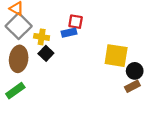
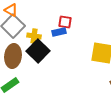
black square: (46, 53) -> (38, 51), size x1.6

